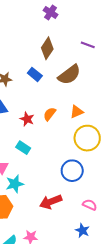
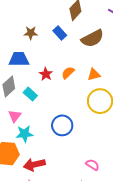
cyan rectangle: (23, 148) -> (30, 94), moved
blue circle: (72, 171) -> (62, 125), moved
red arrow: (51, 202) -> (34, 165), moved

